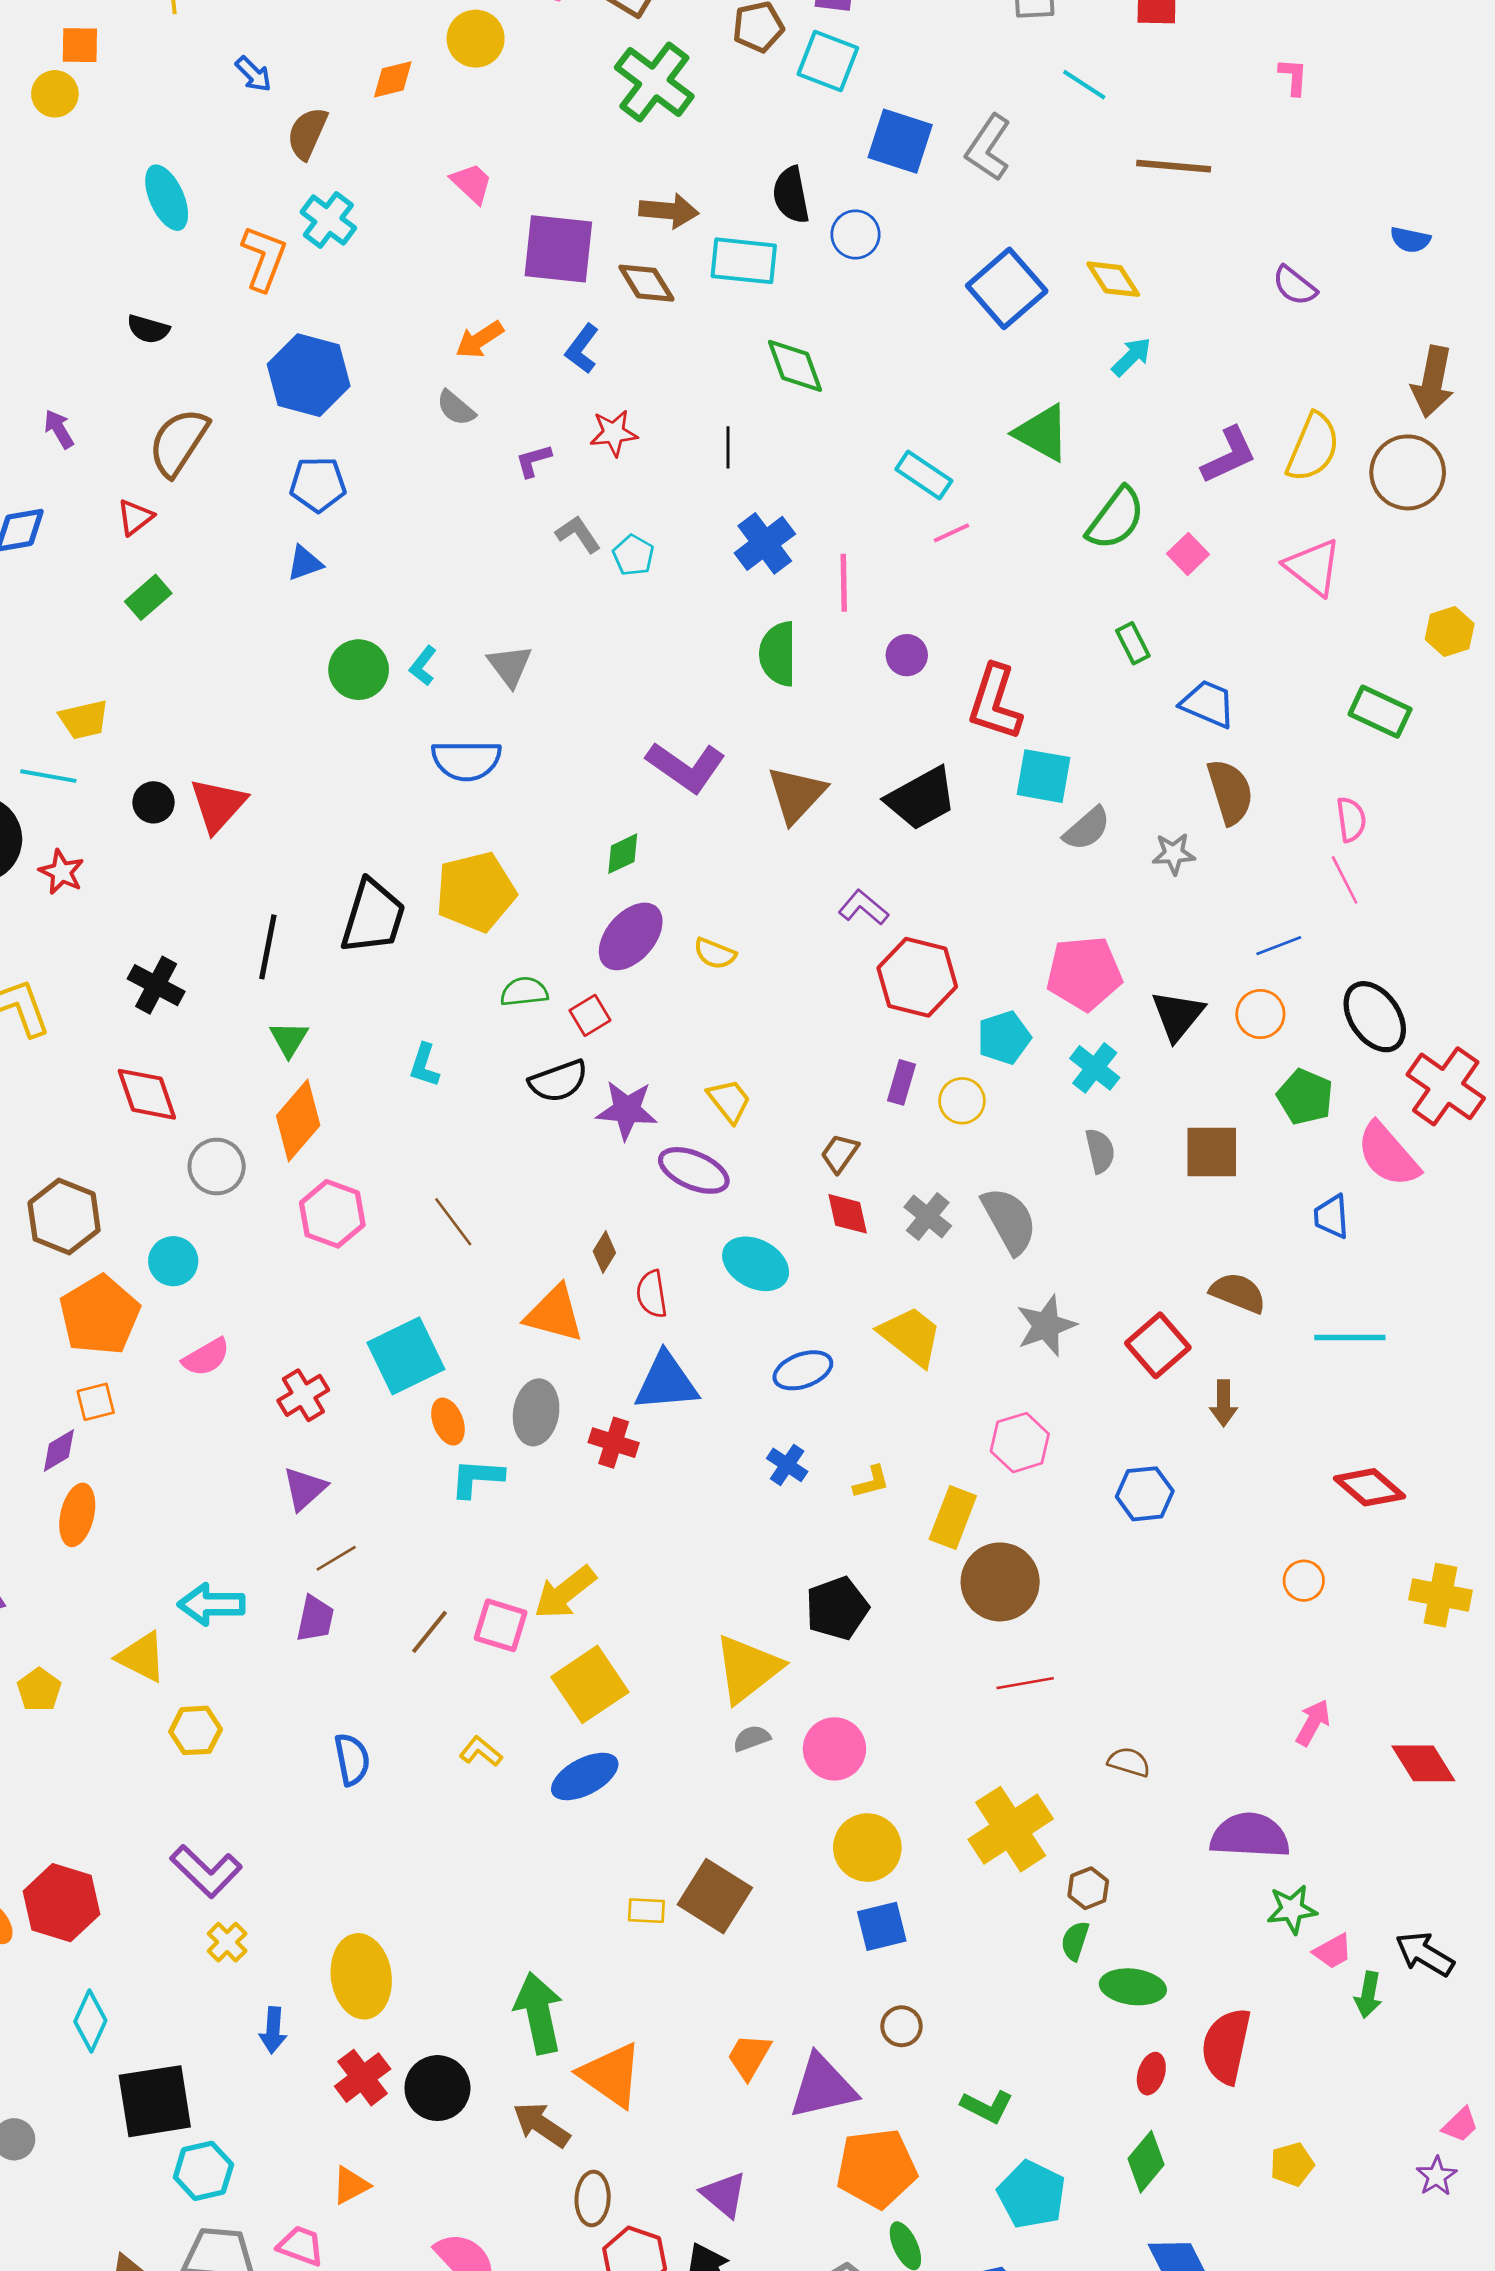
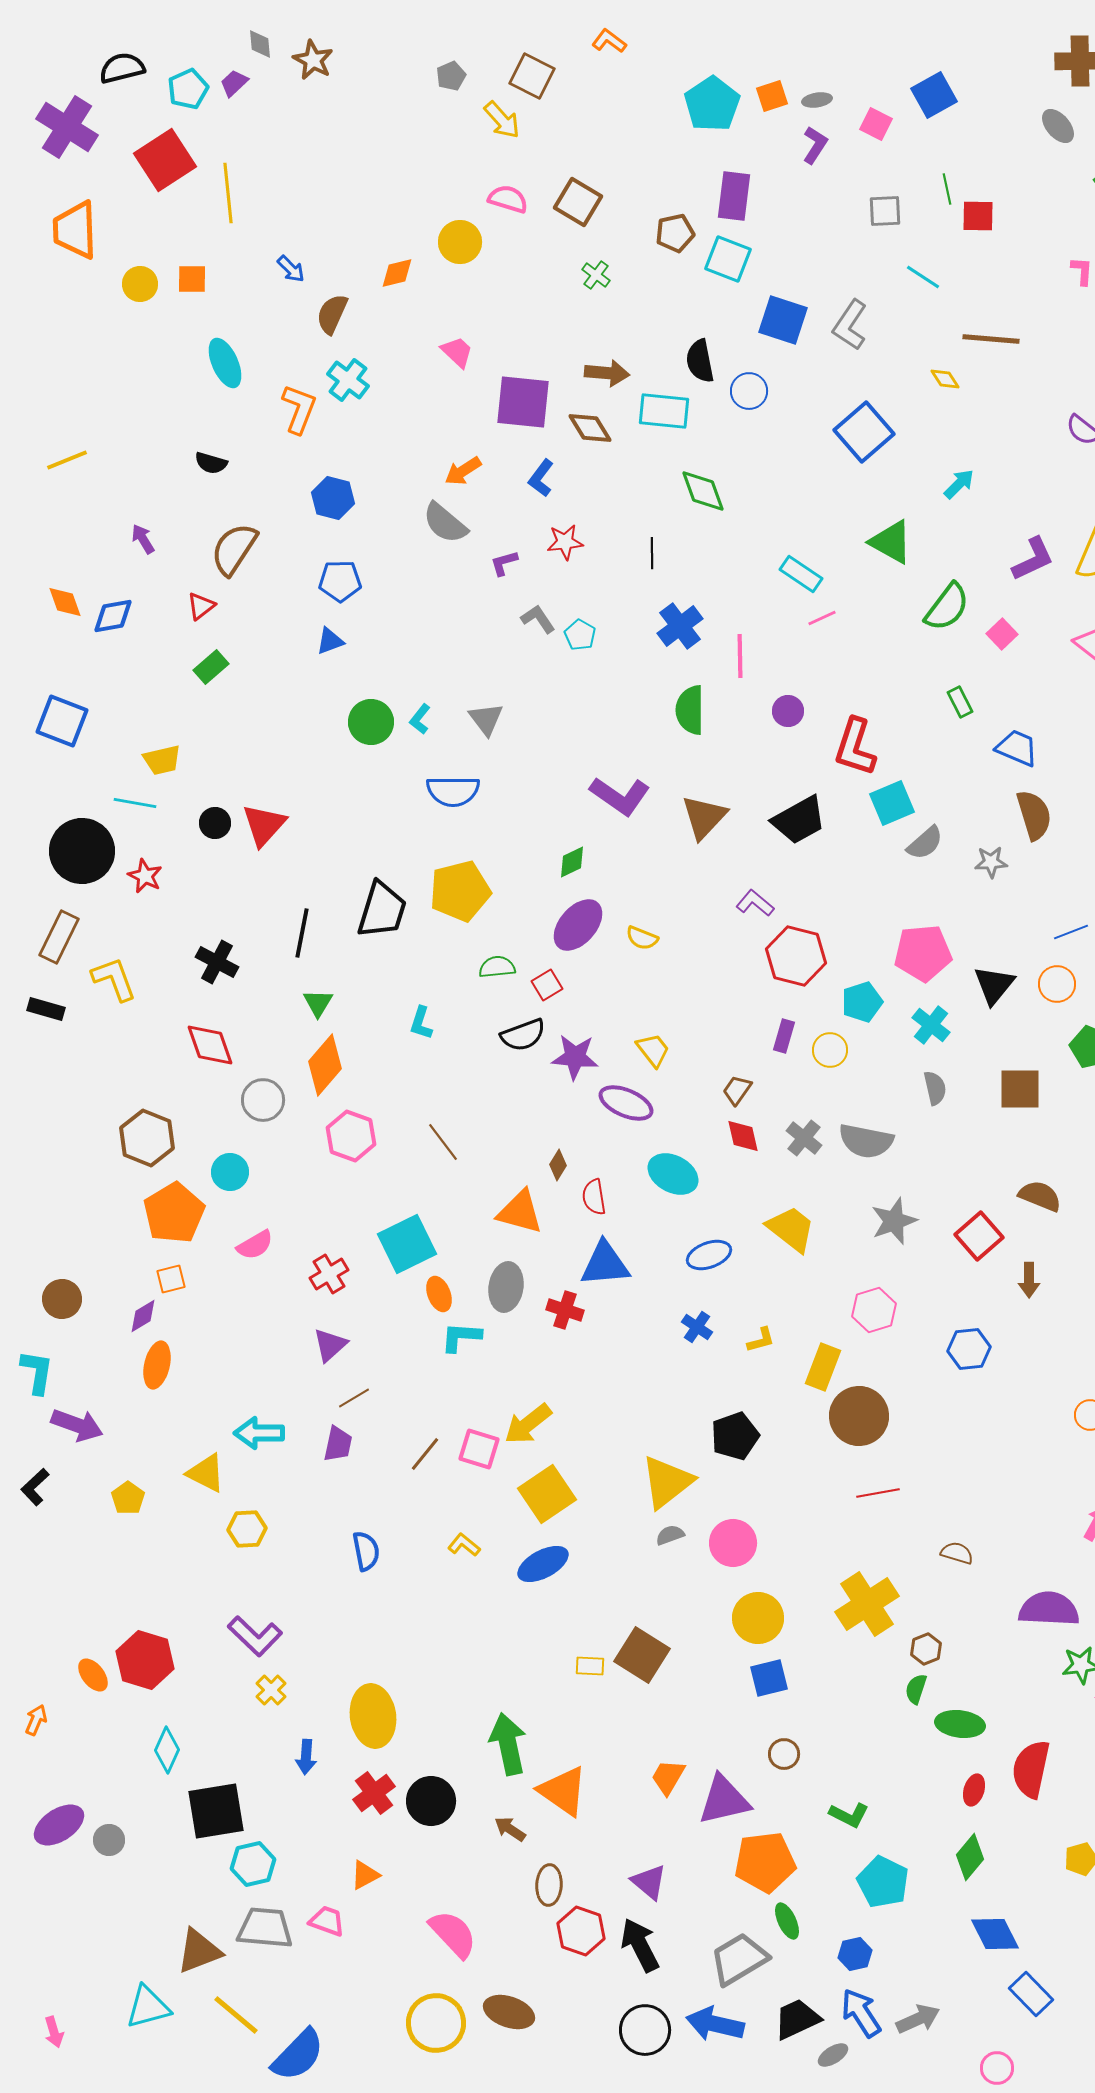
orange square: (80, 45) -> (192, 279), moved
green cross: (654, 82) -> (596, 275), size x0.5
yellow diamond: (1113, 279) -> (945, 379), moved, size x0.7
blue hexagon: (309, 375) -> (333, 498), size x0.7
gray semicircle: (456, 408) -> (445, 523), size x1.5
cyan square: (1043, 776) -> (892, 803), turned -33
gray semicircle: (1009, 1220) -> (866, 1141), turned 130
brown arrow: (541, 2125) -> (510, 1829), size x0.7

